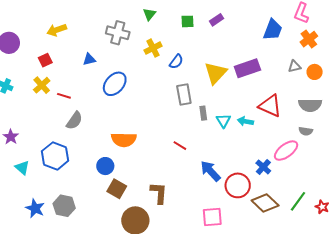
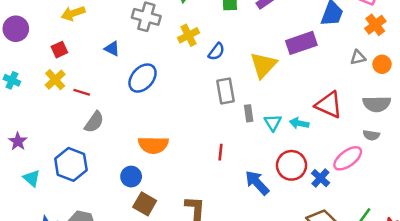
blue triangle: (89, 59) -> (112, 49), turned 40
purple rectangle: (247, 68) -> (301, 43), moved
red line: (180, 146) -> (221, 152), turned 64
red circle: (238, 185) -> (291, 165), moved

